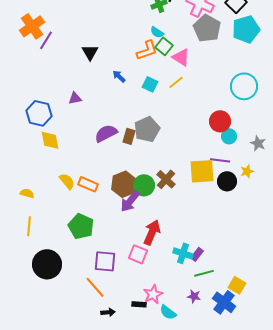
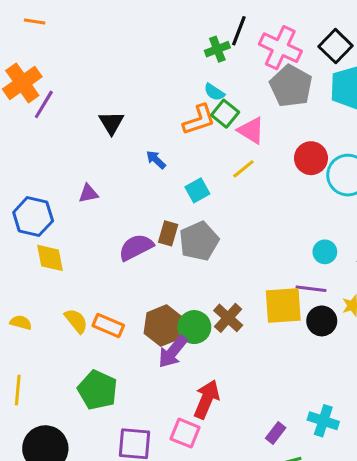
cyan square: (150, 84) -> (197, 190), moved, turned 35
red circle: (220, 121) -> (311, 158), moved
brown rectangle: (129, 136) -> (168, 233), moved
yellow semicircle: (27, 193) -> (21, 322), moved
cyan cross: (183, 253) -> (323, 421), moved

